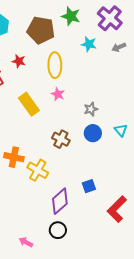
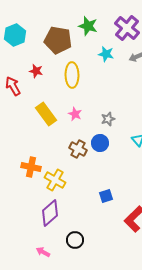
pink star: (58, 94) -> (75, 114), moved
blue circle: (93, 133) -> (100, 143), moved
purple diamond: (60, 201) -> (50, 213), moved

